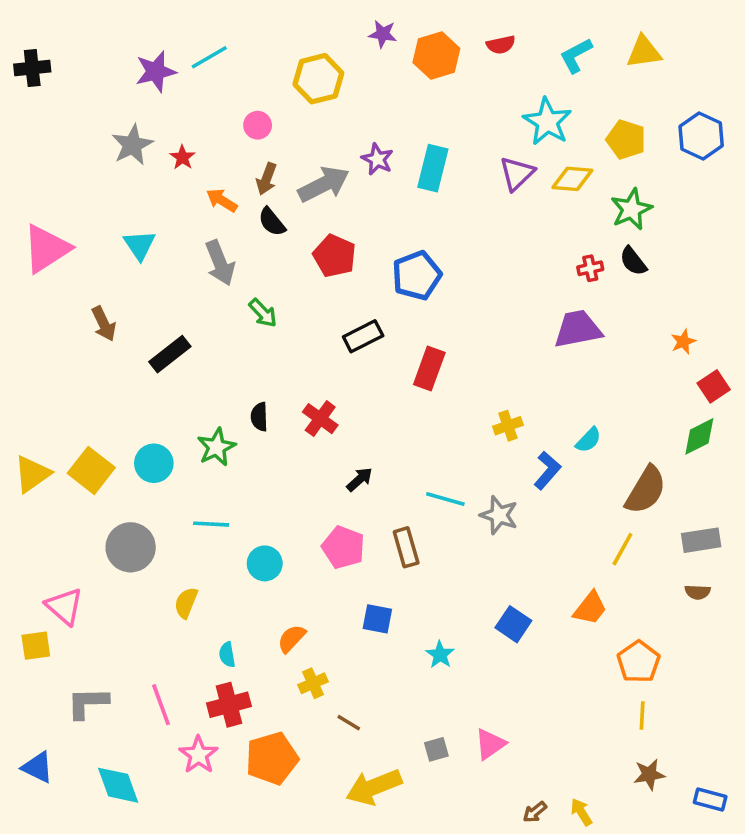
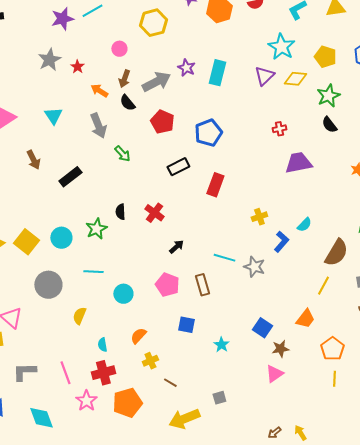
red cross: (590, 268) -> (279, 129), moved
pink triangle: (490, 744) -> (274, 374), moved
brown star: (649, 774) -> (280, 349), moved

